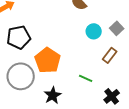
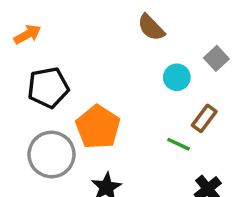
gray square: (117, 28) -> (216, 58), moved
green line: (86, 78) -> (179, 144), moved

